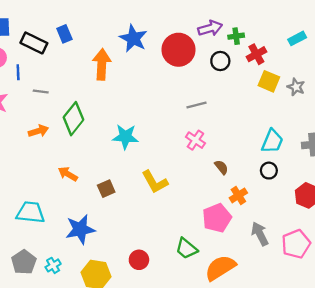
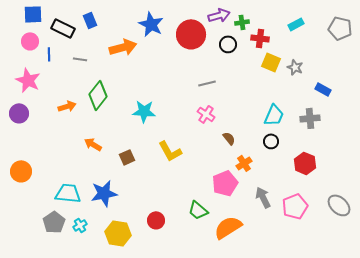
red cross: (256, 54) -> (260, 38), turned 36
orange arrow: (102, 64) -> (123, 47), turned 72
gray line: (41, 91) -> (80, 59), moved
cyan trapezoid: (31, 212) -> (68, 193), moved

